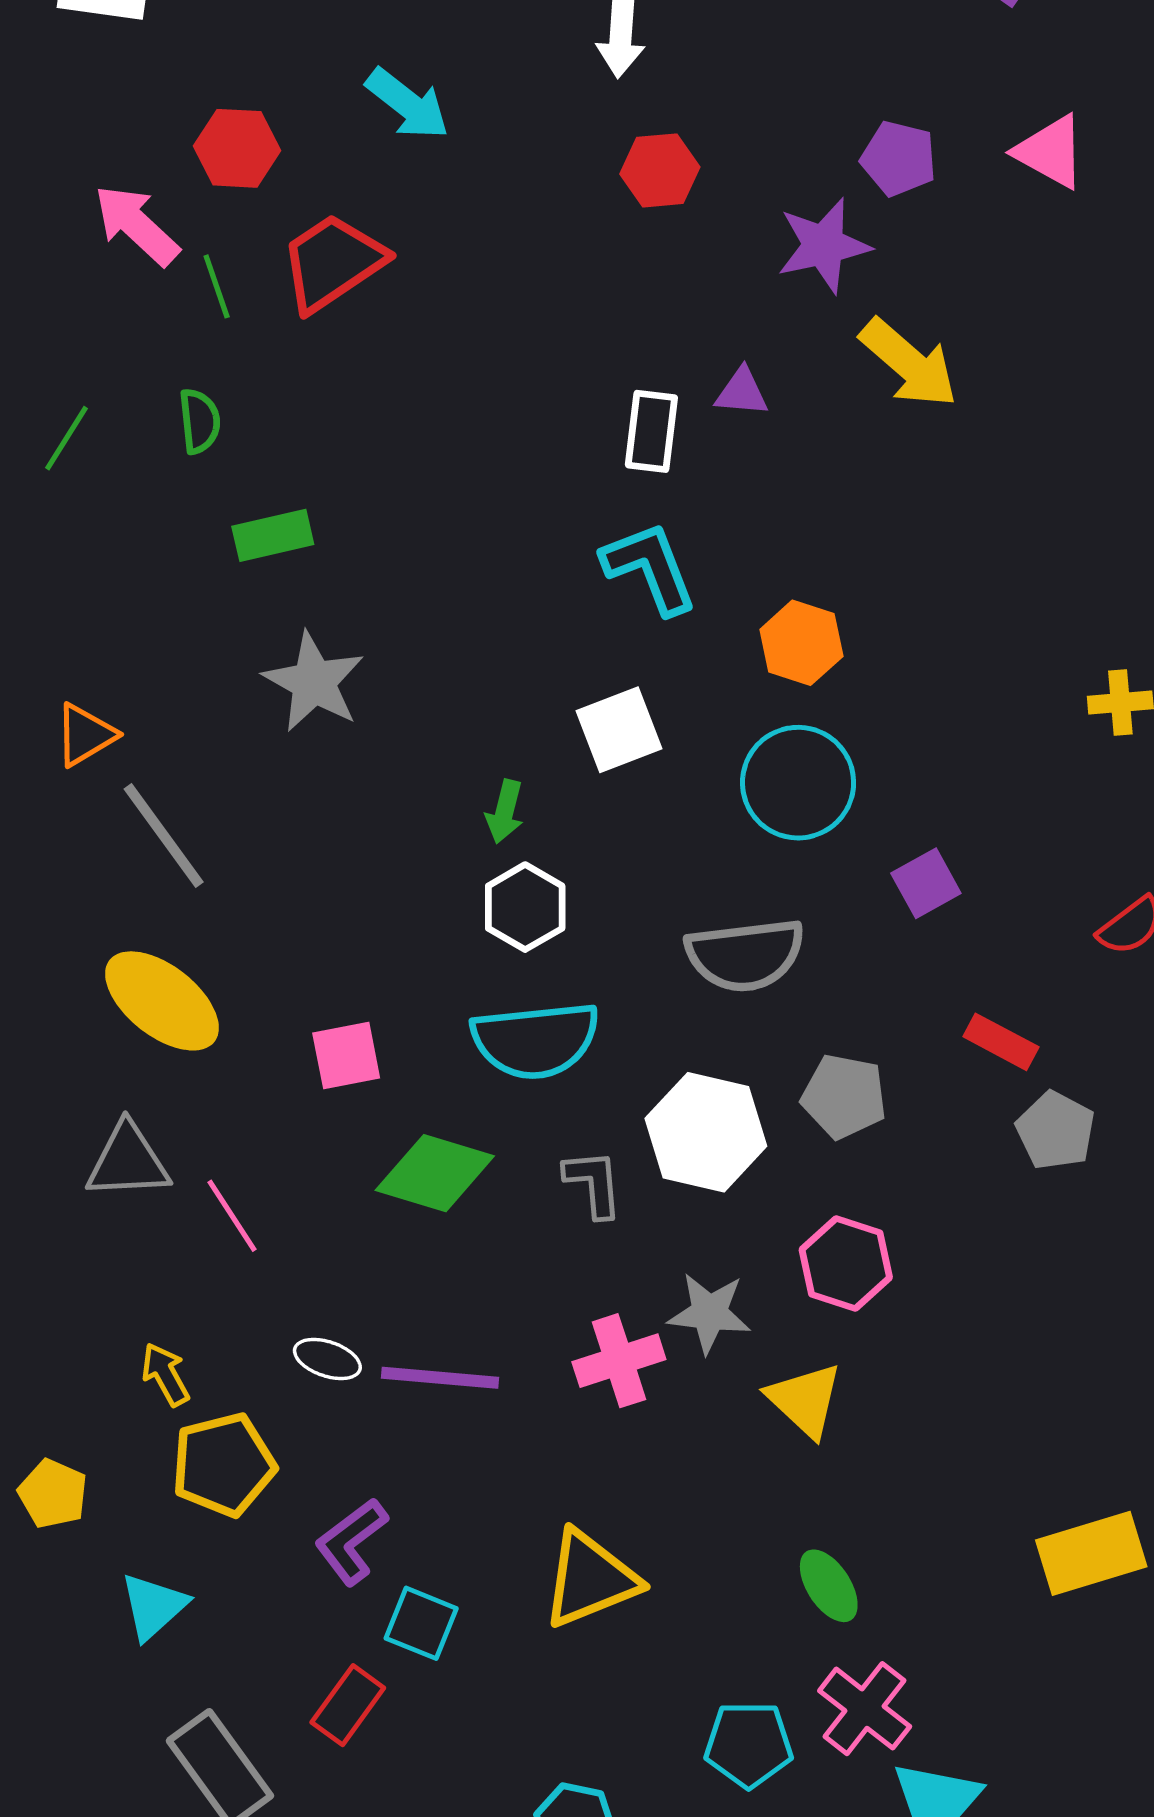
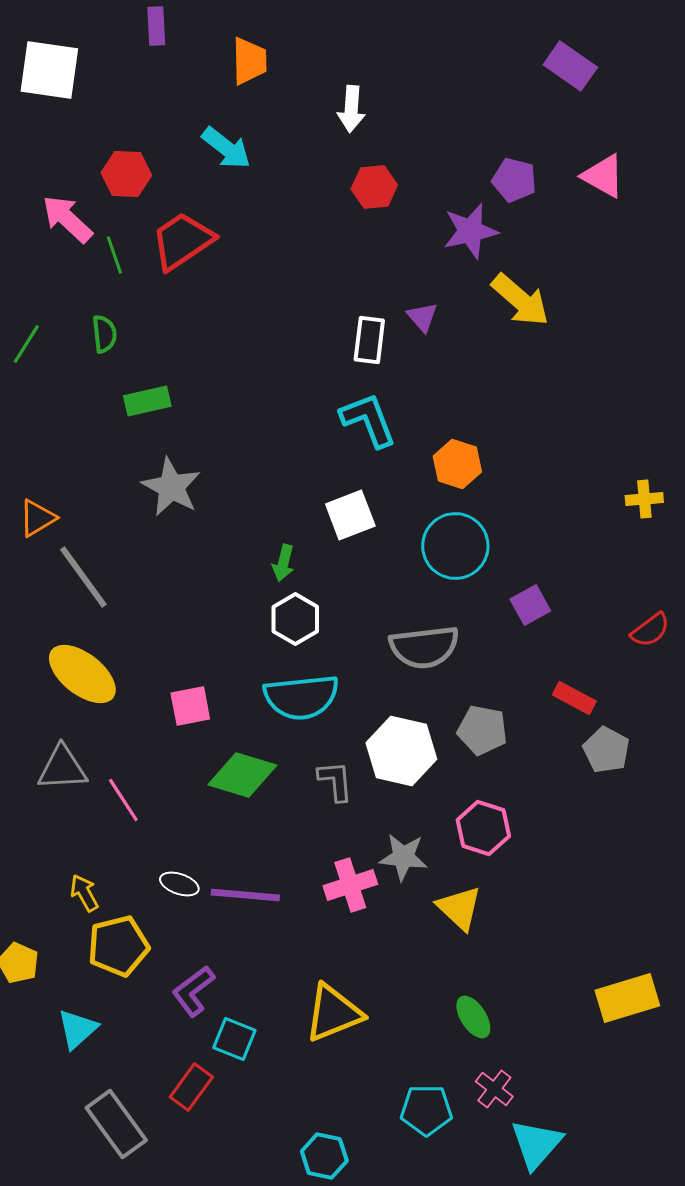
purple triangle: (742, 392) -> (422, 317), turned 44
pink cross: (865, 1709) -> (494, 1089), size x0.7

